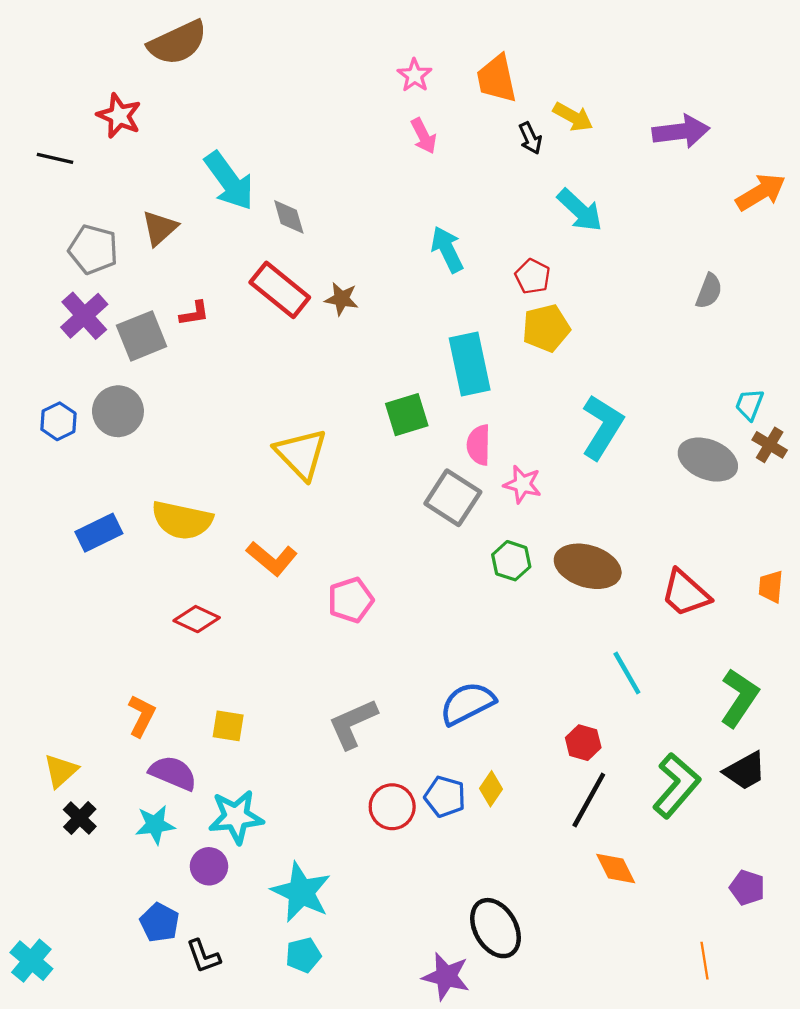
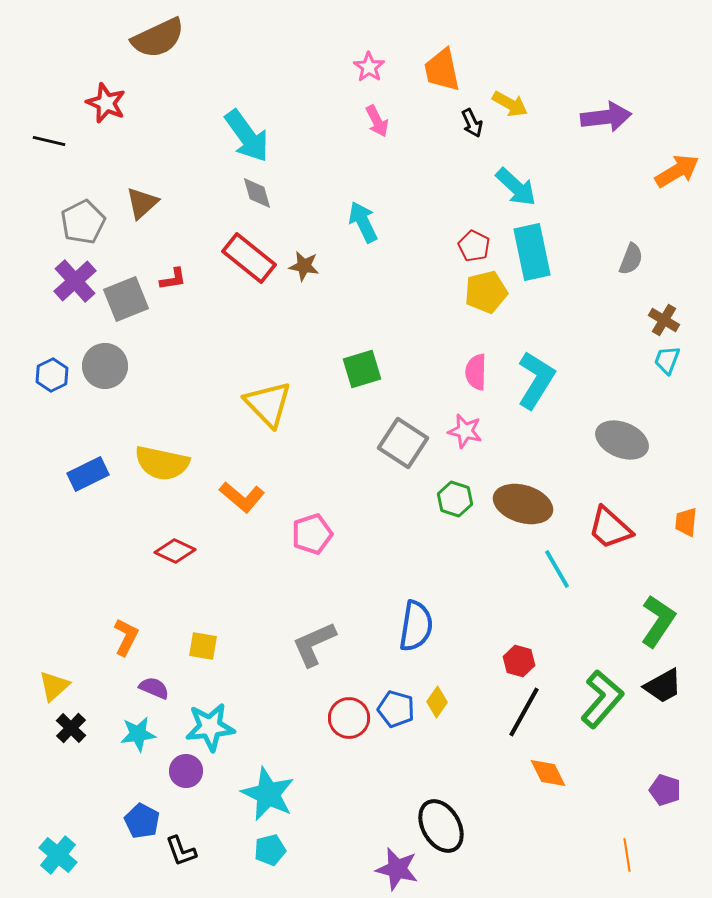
cyan arrow: (229, 181) -> (247, 136), moved
gray pentagon: (93, 249) -> (83, 222), turned 30
cyan arrow: (447, 249) -> (363, 222), moved
cyan rectangle: (470, 364) -> (532, 252), moved
pink semicircle: (479, 445) -> (476, 372), moved
brown cross: (770, 445) -> (664, 320), moved
gray ellipse: (708, 460) -> (622, 440), moved
cyan line: (627, 673) -> (557, 569), moved
blue semicircle: (467, 703) -> (416, 626), turned 126
purple semicircle: (173, 773) -> (154, 688), size x0.7
cyan cross: (31, 961) -> (58, 855), moved

